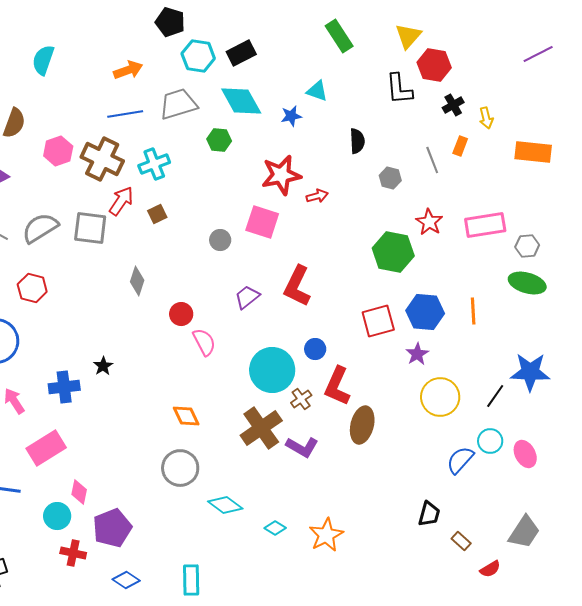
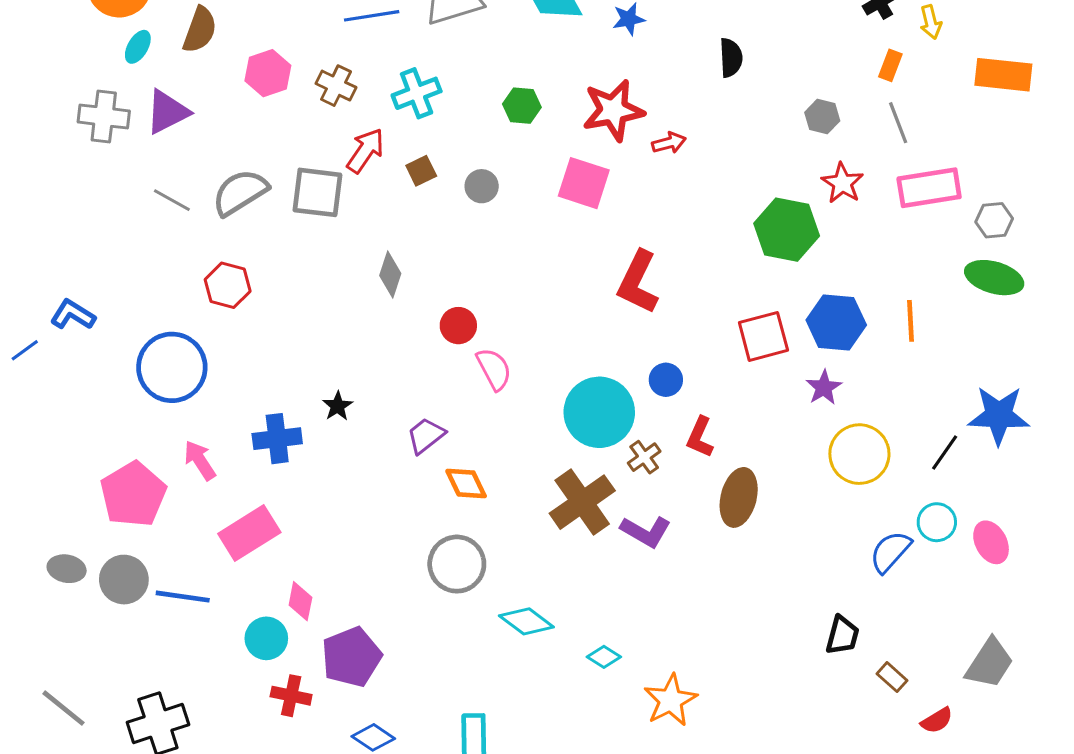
green hexagon: (219, 140) -> (522, 106), moved
brown cross: (102, 159) -> (336, 86), size x0.6
gray line: (432, 160) -> (898, 123), moved
gray hexagon: (390, 178) -> (822, 117), moved
gray circle: (220, 240) -> (482, 186), moved
purple trapezoid: (247, 297) -> (426, 436), moved
red L-shape: (337, 386) -> (700, 437), size x0.7
orange star: (326, 535) -> (670, 700), moved

